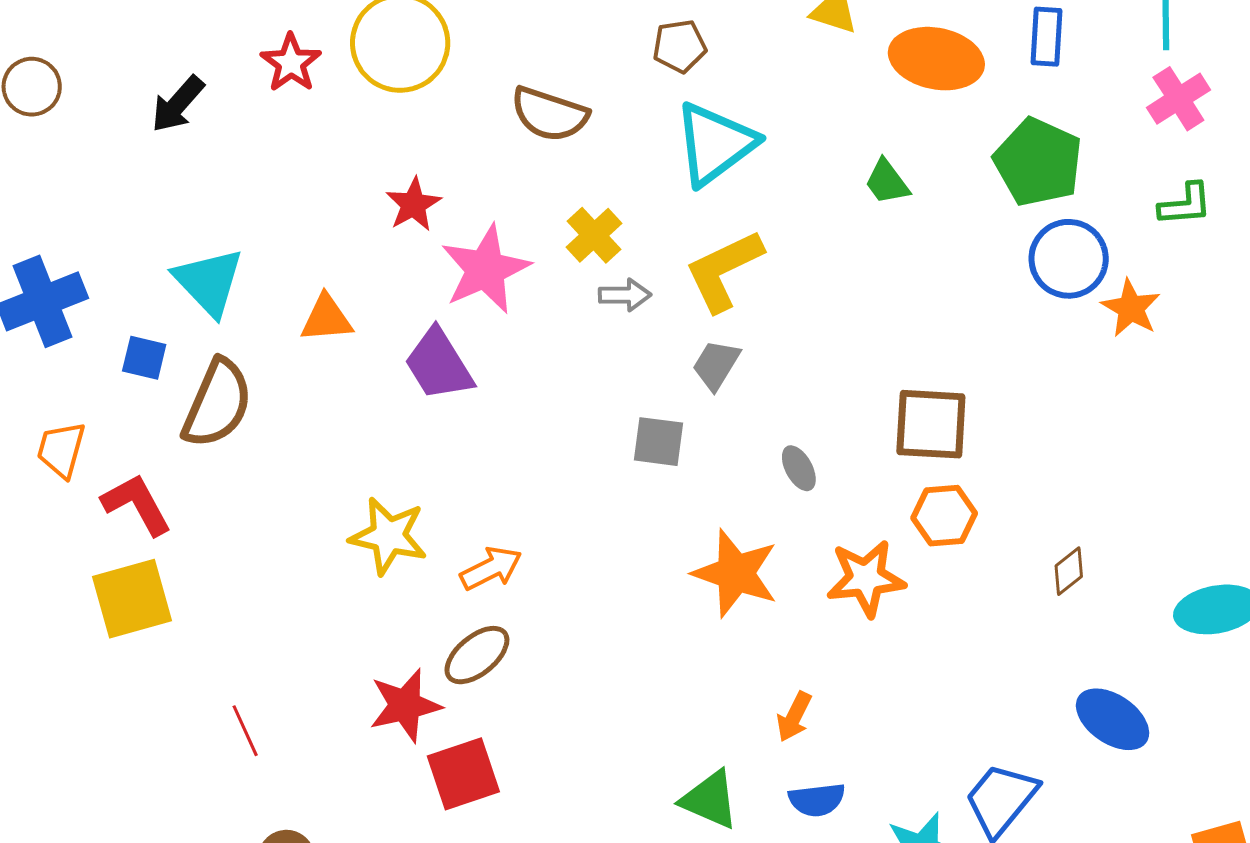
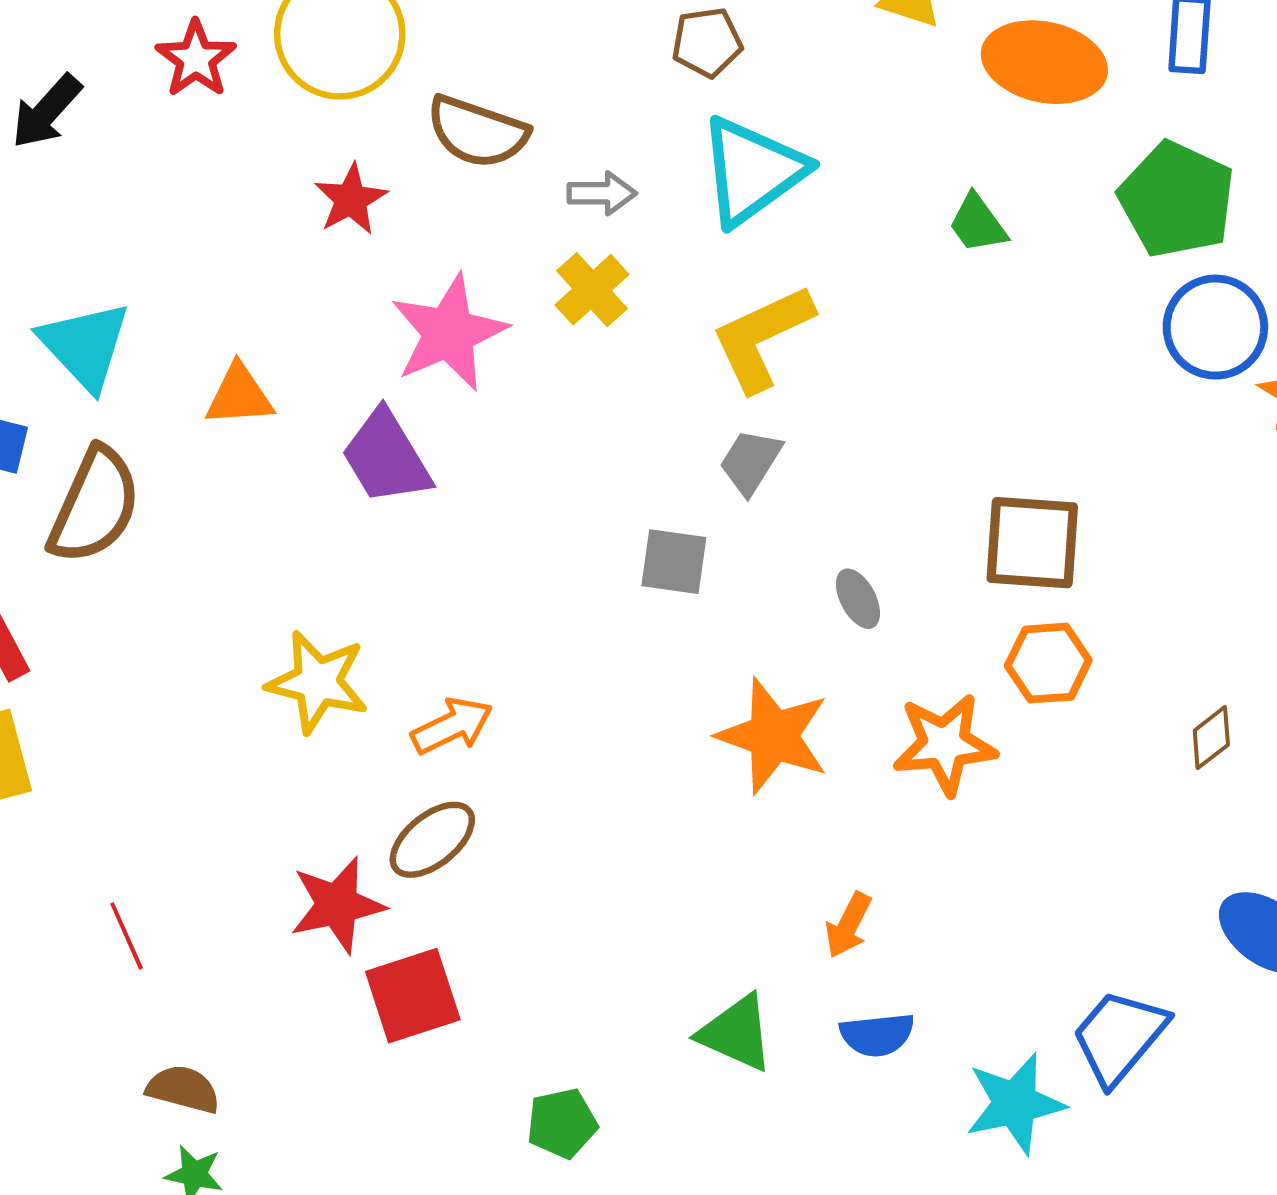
brown semicircle: (550, 114) -> (477, 132), moved
red star: (413, 204) -> (351, 199), moved
gray arrow: (625, 295) -> (602, 193), moved

